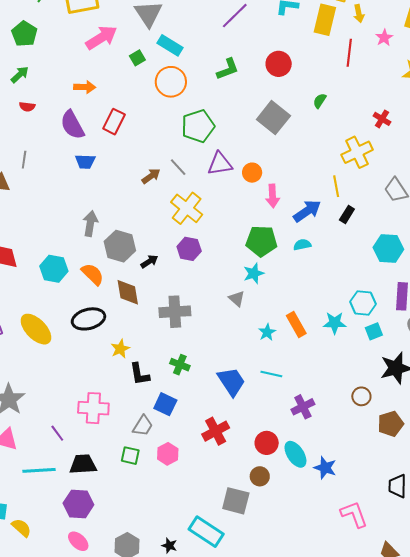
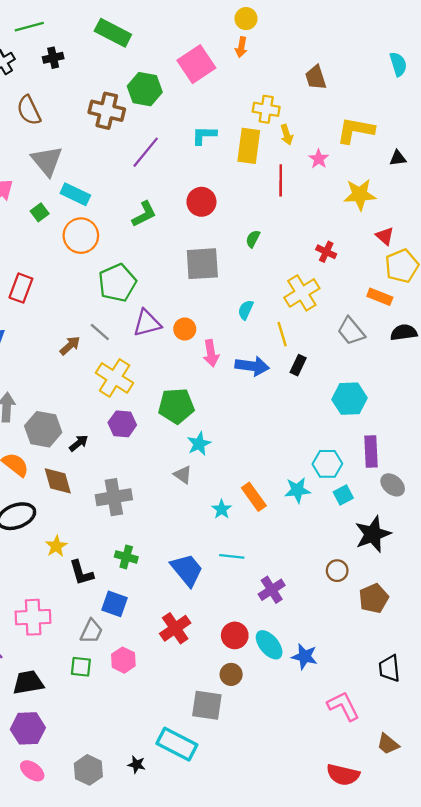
gray square: (273, 118) -> (202, 264), turned -36
blue arrow: (307, 211) -> (252, 366), turned 48
green pentagon: (261, 241) -> (176, 406), moved
cyan semicircle: (302, 245) -> (246, 310), moved, turned -48

